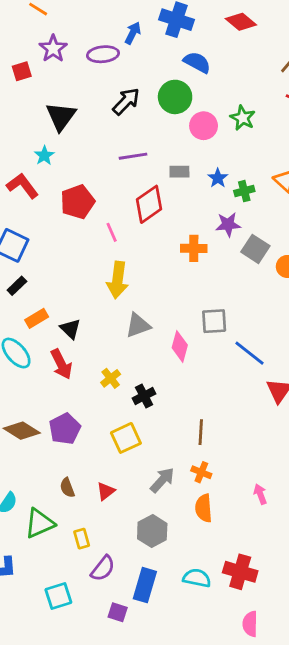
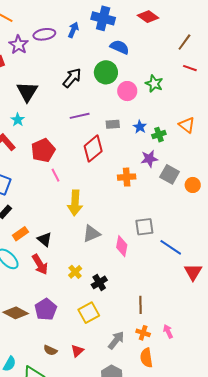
purple ellipse: (103, 54) -> (44, 34), moved
pink line: (112, 232) -> (56, 175), moved
brown semicircle: (67, 488) -> (50, 350), turned -40
pink arrow: (260, 494) -> (168, 331), moved

